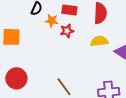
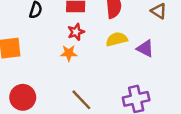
orange star: (52, 21) -> (69, 53), moved

